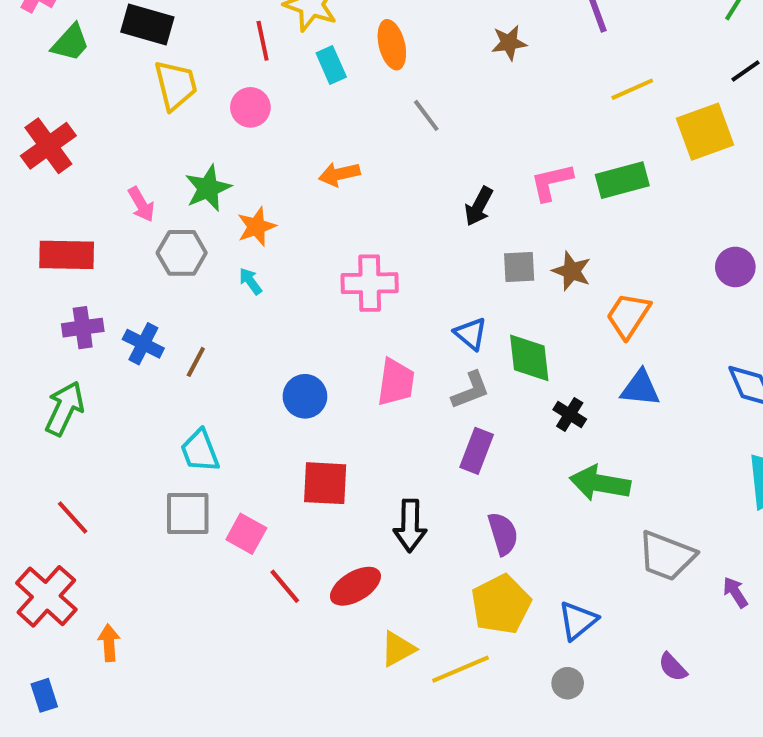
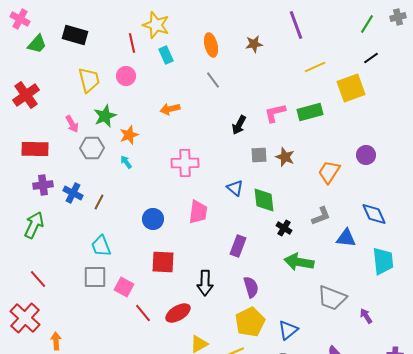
orange ellipse: (392, 45) -> (211, 45), moved
yellow trapezoid: (176, 85) -> (89, 80), moved
orange trapezoid: (628, 315) -> (329, 172), moved
blue triangle: (640, 388) -> (346, 238), moved
gray L-shape: (471, 390) -> (321, 216), moved

